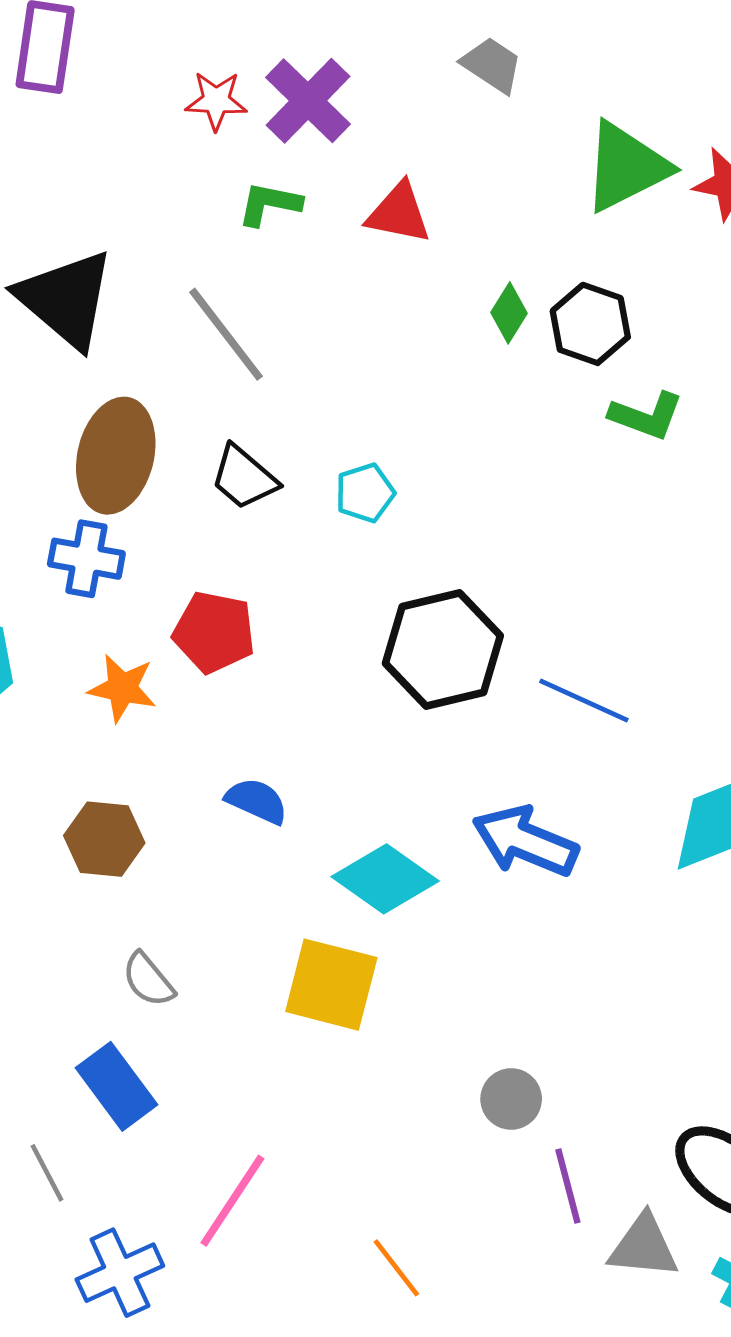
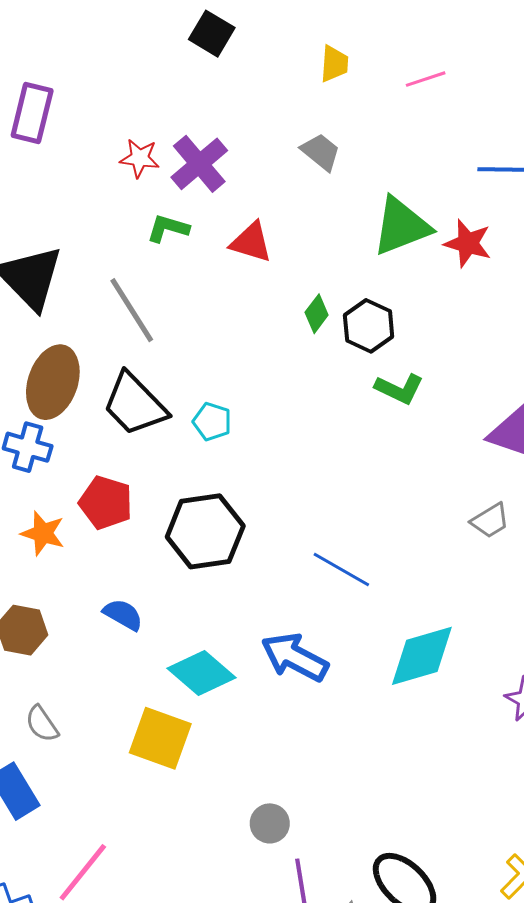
black trapezoid: (244, 478) -> (135, 404), size x1.5
cyan pentagon: (365, 493) -> (212, 422), turned 30
black hexagon: (443, 650) -> (205, 531), moved

